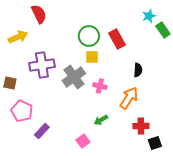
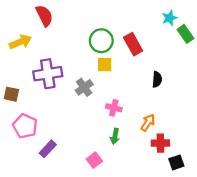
gray cross: (74, 77) -> (84, 87), size x0.7
pink cross: (100, 86) -> (114, 108), moved
orange arrow: (129, 98) -> (148, 123), moved, size x0.7
green arrow: (101, 120) -> (115, 136), turned -48

